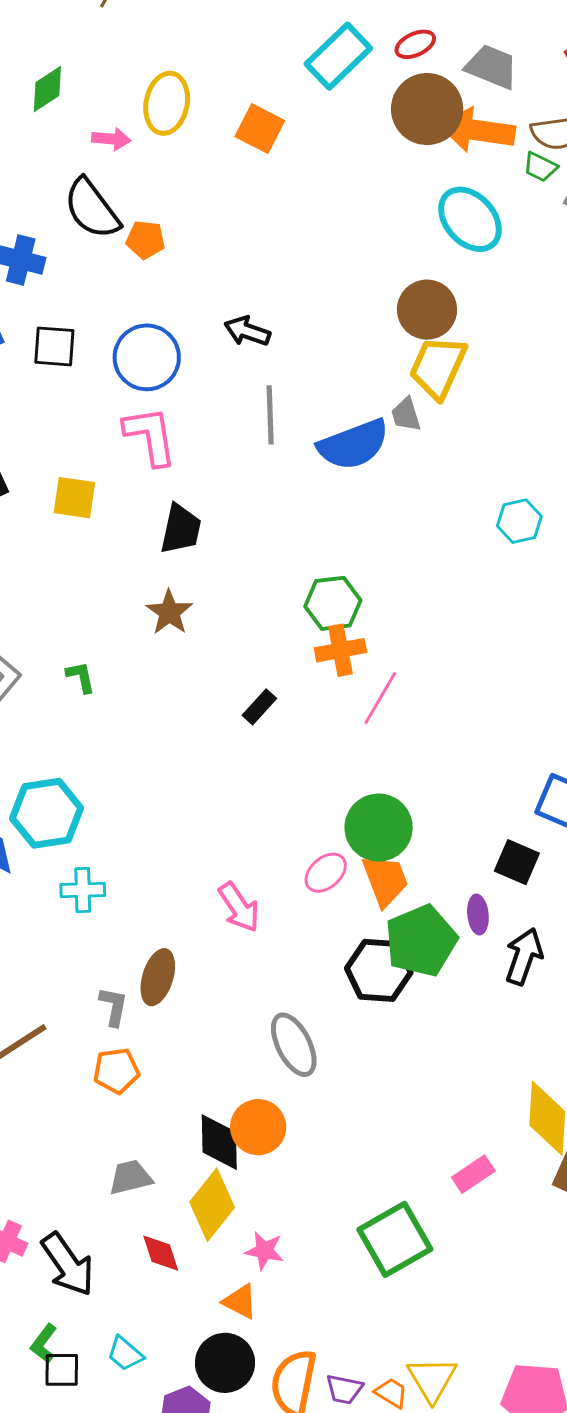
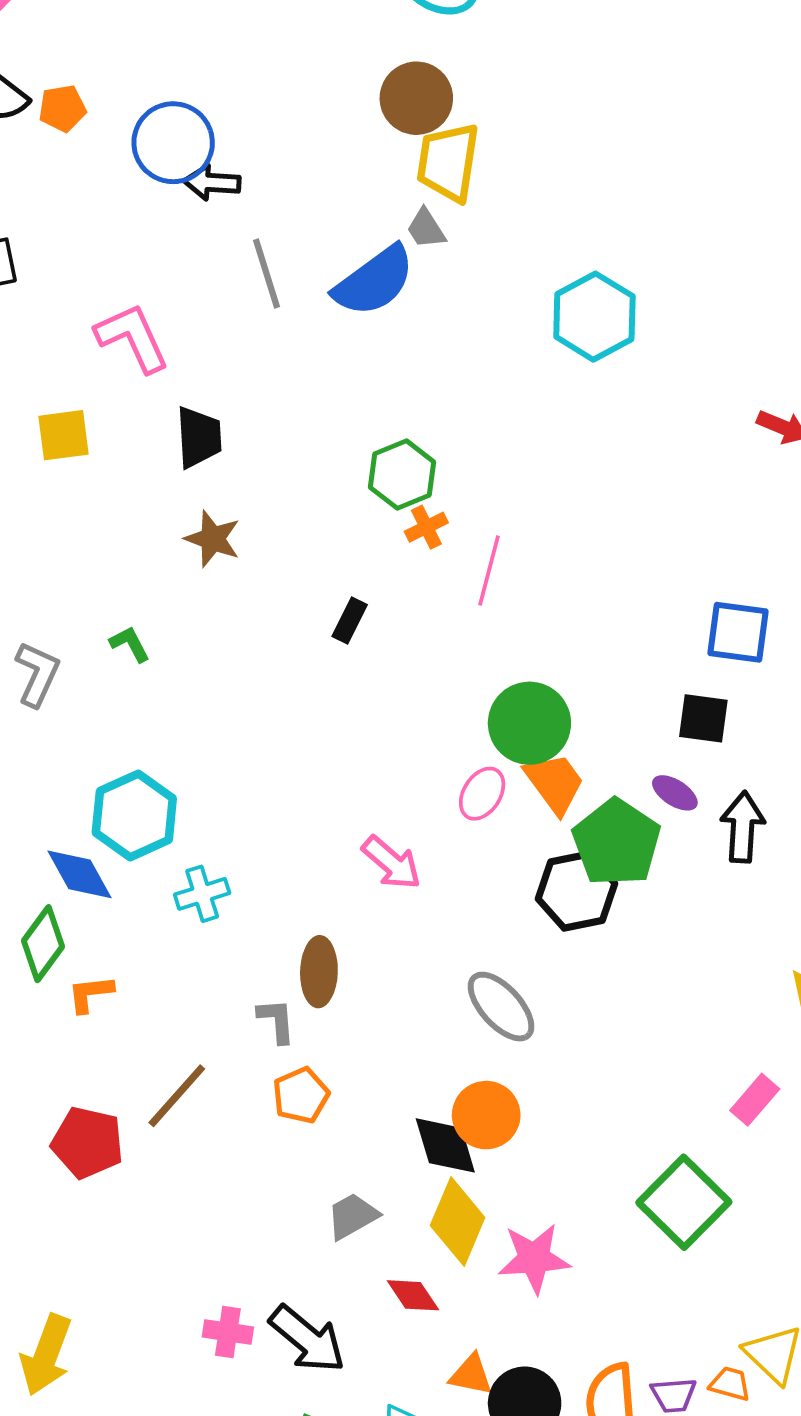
blue circle: (147, 357) -> (173, 143), moved
cyan hexagon: (519, 521) -> (594, 317), size x1.6
orange cross: (340, 650) -> (426, 527), size x0.7
purple ellipse: (478, 915) -> (675, 793), turned -36
pink star: (264, 1251) -> (534, 1258), size x1.5
orange triangle: (240, 1301) -> (471, 1375), moved

